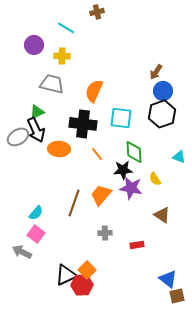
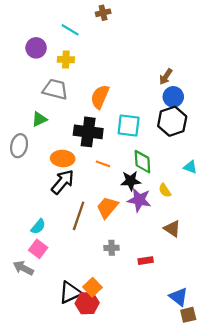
black arrow: (36, 130) -> (63, 182), moved, turned -115
gray ellipse: (18, 137) -> (19, 146), turned -45
orange line: (97, 154) -> (103, 164), turned -32

